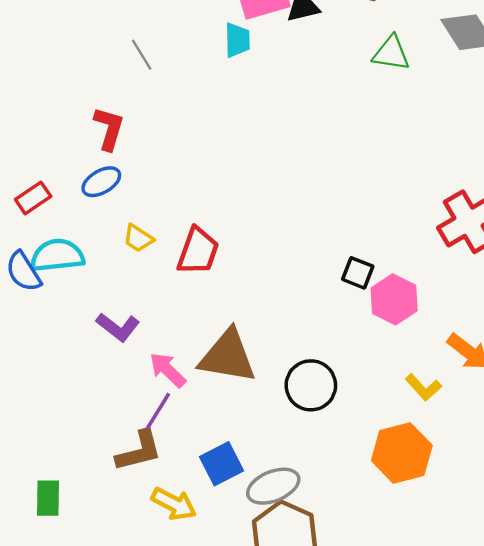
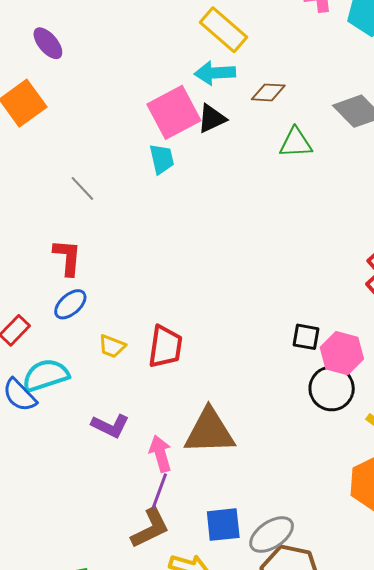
pink arrow: (168, 370) -> (160, 454), turned 42
black circle: (311, 385) -> (332, 388), moved
blue square: (221, 464) -> (223, 525), turned 33

